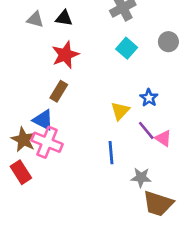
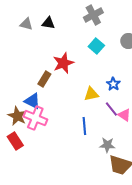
red star: (65, 55) -> (63, 63), moved
yellow triangle: (120, 111) -> (91, 94), turned 35

